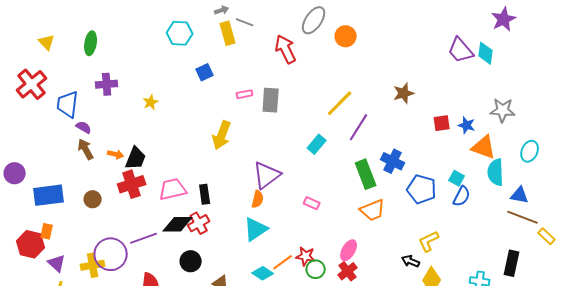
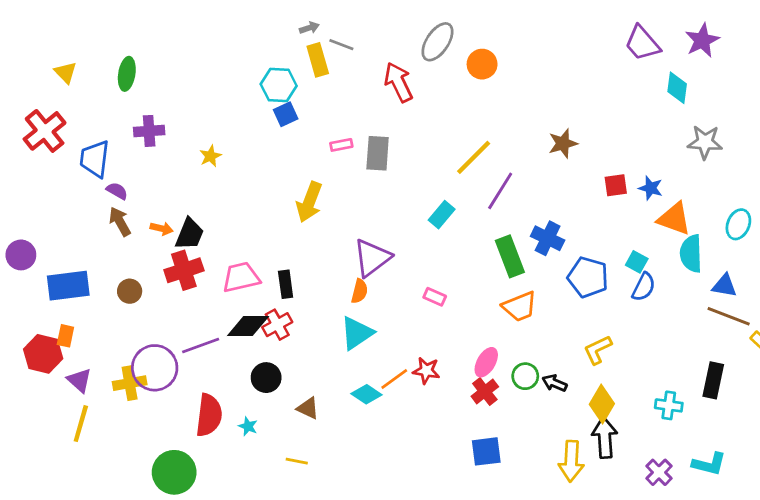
cyan hexagon: (180, 33) -> (279, 85), moved
purple trapezoid: (461, 50) -> (642, 43), moved
gray star: (503, 110) -> (705, 142), moved
black arrow: (411, 261) -> (554, 383), moved
green circle: (316, 269) -> (525, 376), moved

